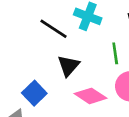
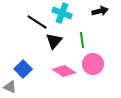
black triangle: (69, 66) -> (54, 41), moved

